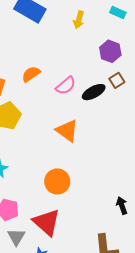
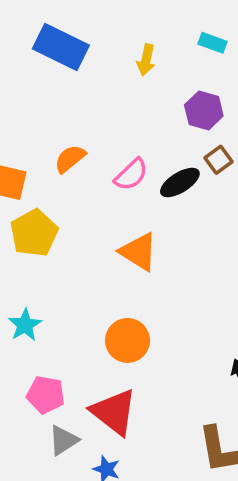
gray triangle: (16, 237) -> (64, 440), turned 30

